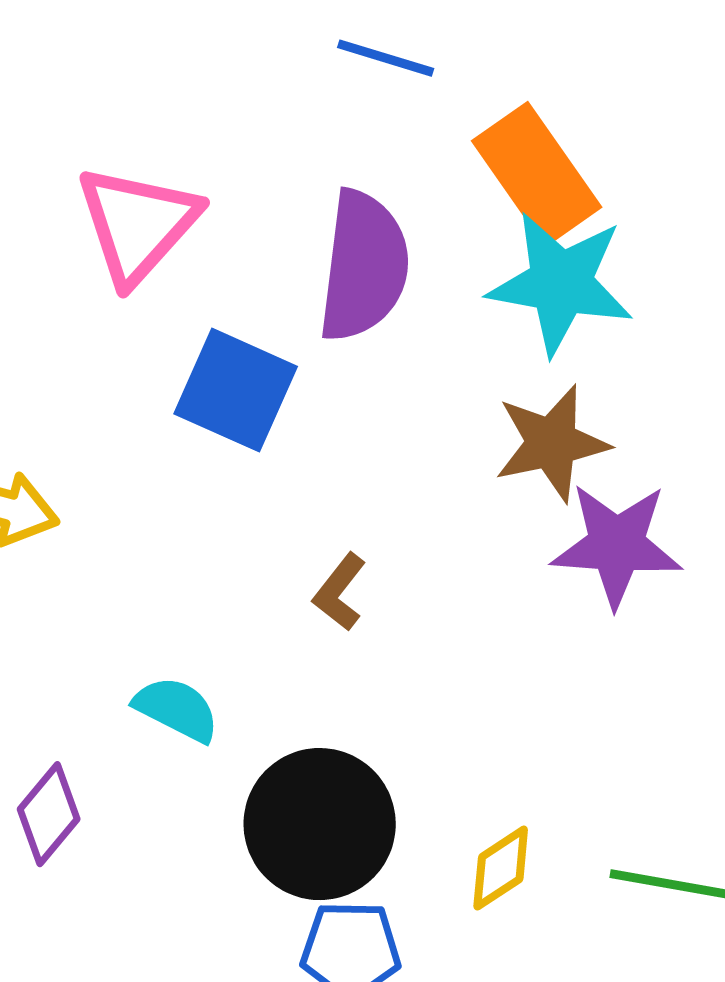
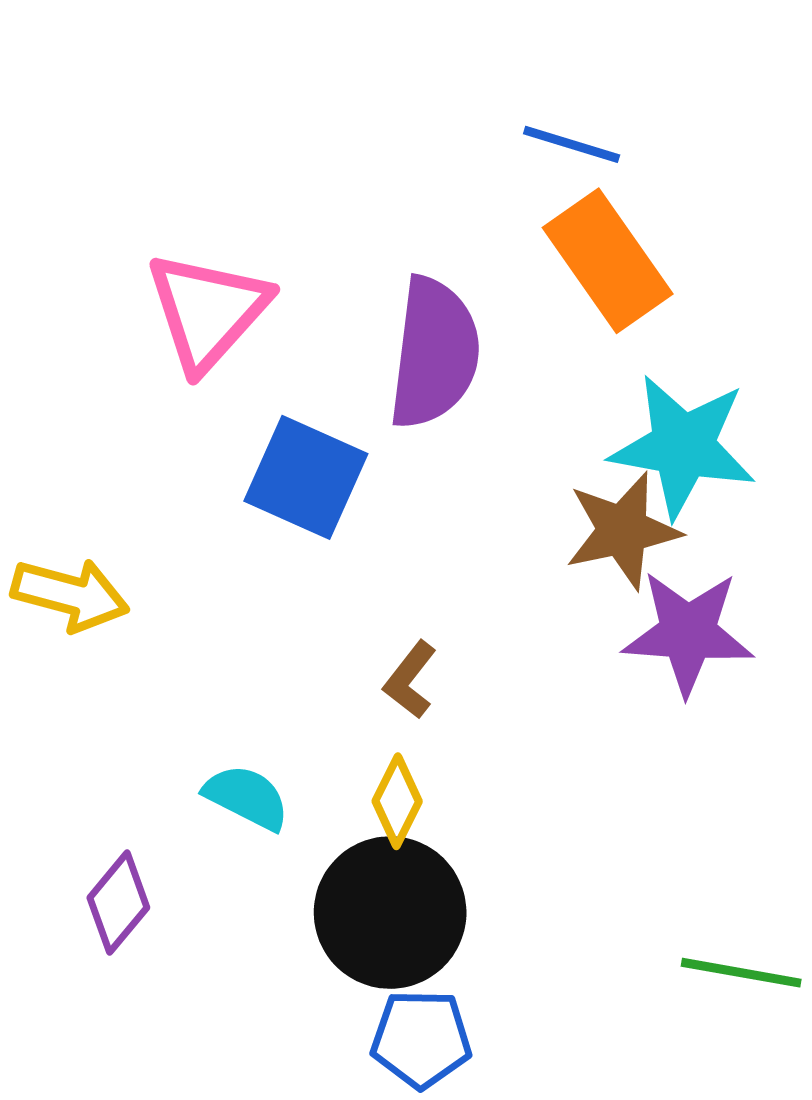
blue line: (386, 58) -> (572, 144), moved
cyan star: (561, 283) -> (683, 446), moved
yellow diamond: (501, 868) -> (397, 801), moved, turned -30

